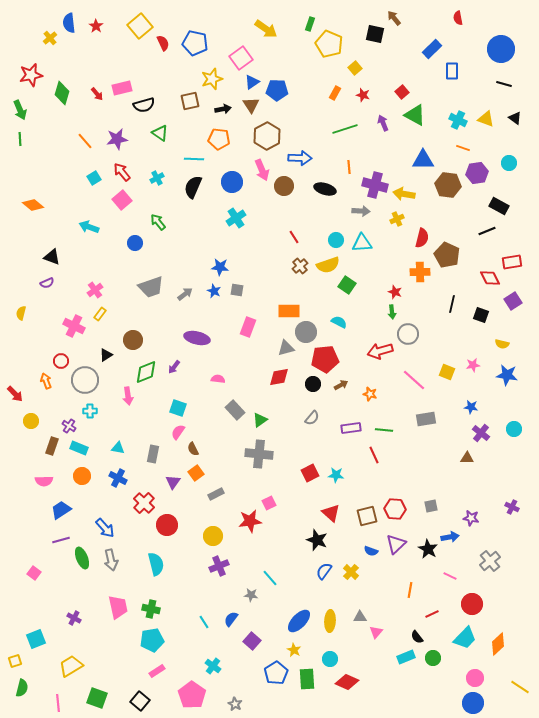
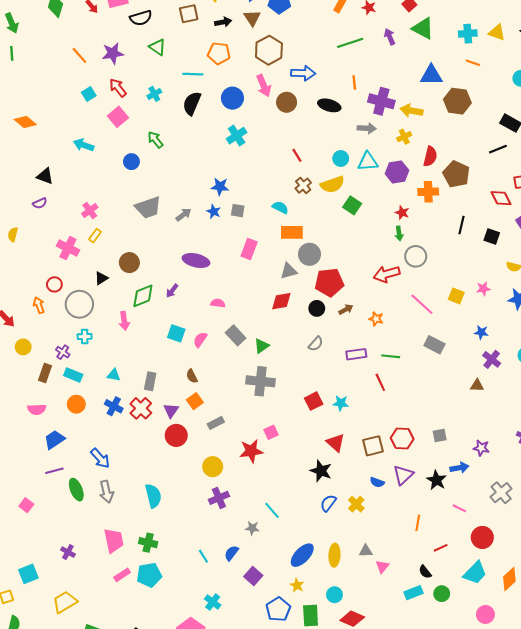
cyan cross: (458, 120) -> (468, 34), turned -30
purple hexagon: (477, 173) -> (397, 172), moved
cyan semicircle: (339, 322) -> (280, 207), moved
gray rectangle: (426, 419) -> (434, 345), turned 36
pink semicircle: (178, 432) -> (200, 340), moved
red cross: (144, 503) -> (141, 408), moved
red circle: (167, 525) -> (176, 435), moved
pink rectangle: (157, 671) -> (122, 575), moved

